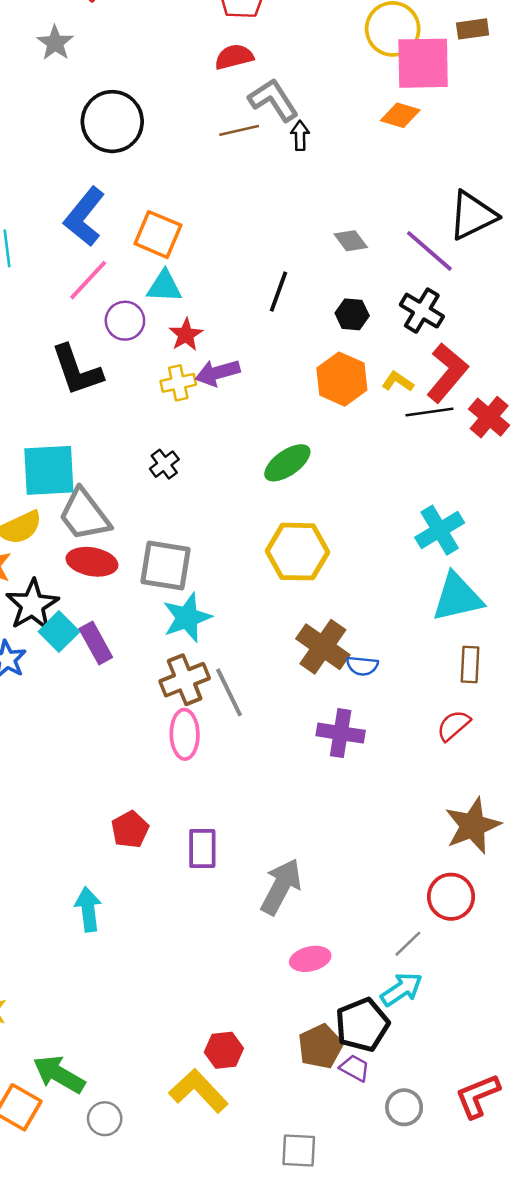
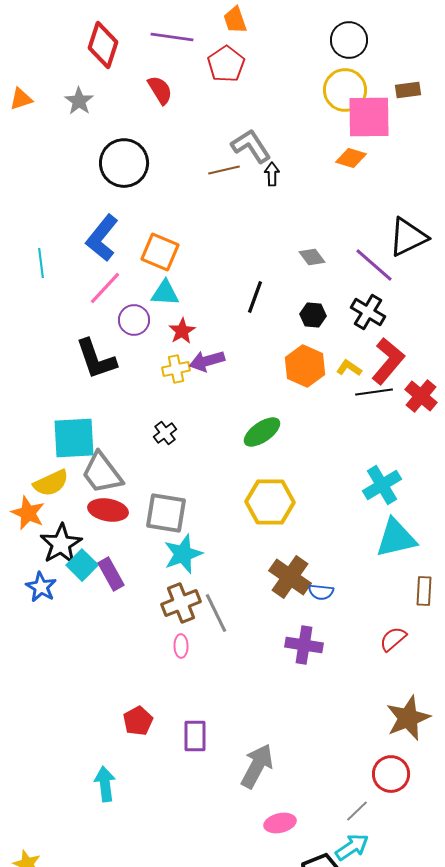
red semicircle: (234, 57) -> (160, 90), moved, turned 72
brown rectangle: (470, 665) -> (424, 591), moved
pink ellipse: (185, 734) -> (181, 646), size x0.6

